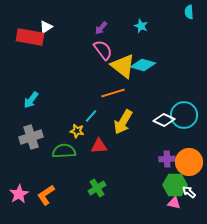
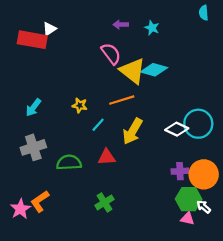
purple arrow: (101, 28) -> (121, 25), moved, turned 48
yellow star: (77, 131) -> (80, 105), moved
orange L-shape: (46, 195) -> (40, 201), moved

